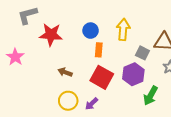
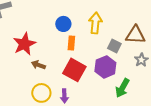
red star: (51, 35) -> (24, 44), moved, turned -30
purple arrow: (92, 104) -> (64, 96), turned -48

